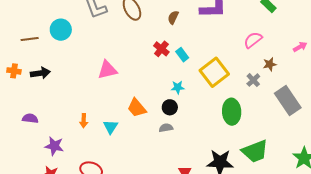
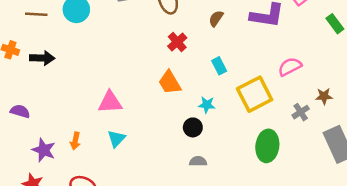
pink semicircle: (253, 40) -> (290, 67), moved
red cross: (161, 49) -> (177, 42), moved
pink triangle: (107, 70) -> (110, 102), moved
orange trapezoid: (137, 108) -> (170, 82), moved
orange arrow: (84, 121) -> (75, 141), moved
gray semicircle: (166, 128) -> (198, 161), moved

